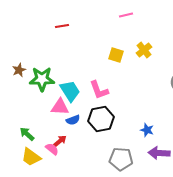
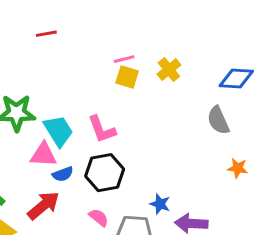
pink line: (126, 15) -> (124, 59), moved
blue star: (147, 130) -> (160, 204), moved
red arrow: (60, 141) -> (43, 205), size x1.6
pink semicircle: (52, 149) -> (99, 217), moved

